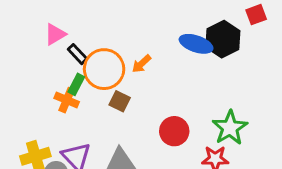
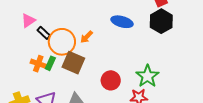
black hexagon: (223, 39) -> (161, 21), moved
green rectangle: (76, 84) -> (50, 63), moved
brown square: (120, 101) -> (73, 63), size x1.6

